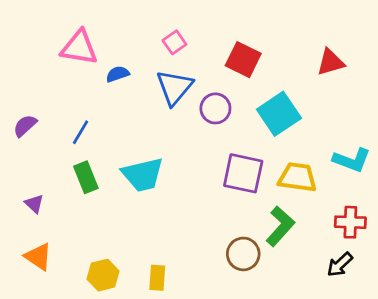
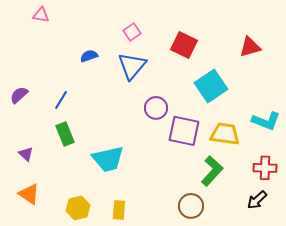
pink triangle: (79, 48) -> (41, 15), moved, size x0.6
purple circle: (215, 108) -> (156, 108), moved
cyan trapezoid: (143, 175) -> (108, 159), moved
brown circle: (243, 254) -> (191, 206), moved

